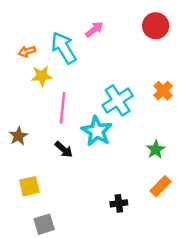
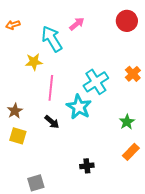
orange arrow: (27, 51) -> (13, 25), moved
yellow square: (29, 186) -> (18, 136), moved, turned 30
black cross: (119, 203) -> (87, 166), moved

